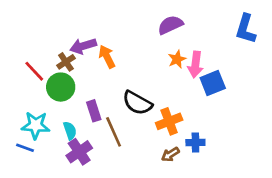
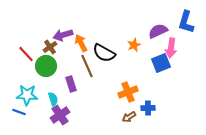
purple semicircle: (170, 25) -> (158, 31), moved
pink arrow: (195, 65) -> (171, 48), moved
black semicircle: (137, 103) -> (104, 53), moved
brown line: (114, 132) -> (87, 66), moved

